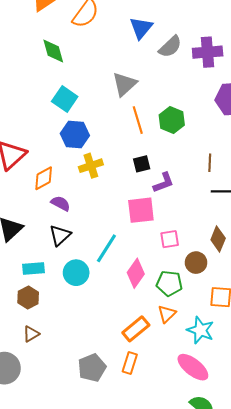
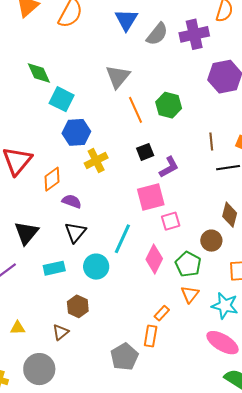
green diamond: (53, 51) -> (39, 73), moved
pink square: (170, 239) -> (171, 221), moved
green pentagon: (169, 283) -> (188, 264), turned 30
brown hexagon: (28, 298) -> (78, 306), moved
orange rectangle: (136, 329) -> (162, 313), size x0.6
orange rectangle: (130, 363) -> (151, 336), moved

